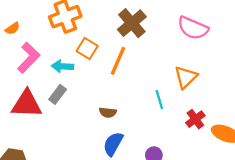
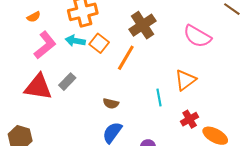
cyan arrow: (62, 66) -> (75, 41), moved

